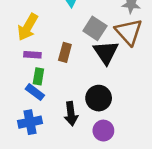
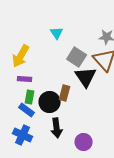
brown rectangle: (65, 52) -> (65, 93), moved
black circle: (99, 98) -> (50, 102), moved
blue cross: (30, 122) -> (23, 135), turned 36

